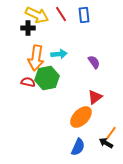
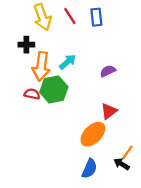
yellow arrow: (37, 15) -> (42, 17), turned 45
black cross: (28, 28) -> (26, 45), moved
cyan arrow: (59, 54) -> (68, 62), turned -35
purple semicircle: (94, 62) -> (108, 71), turned -80

